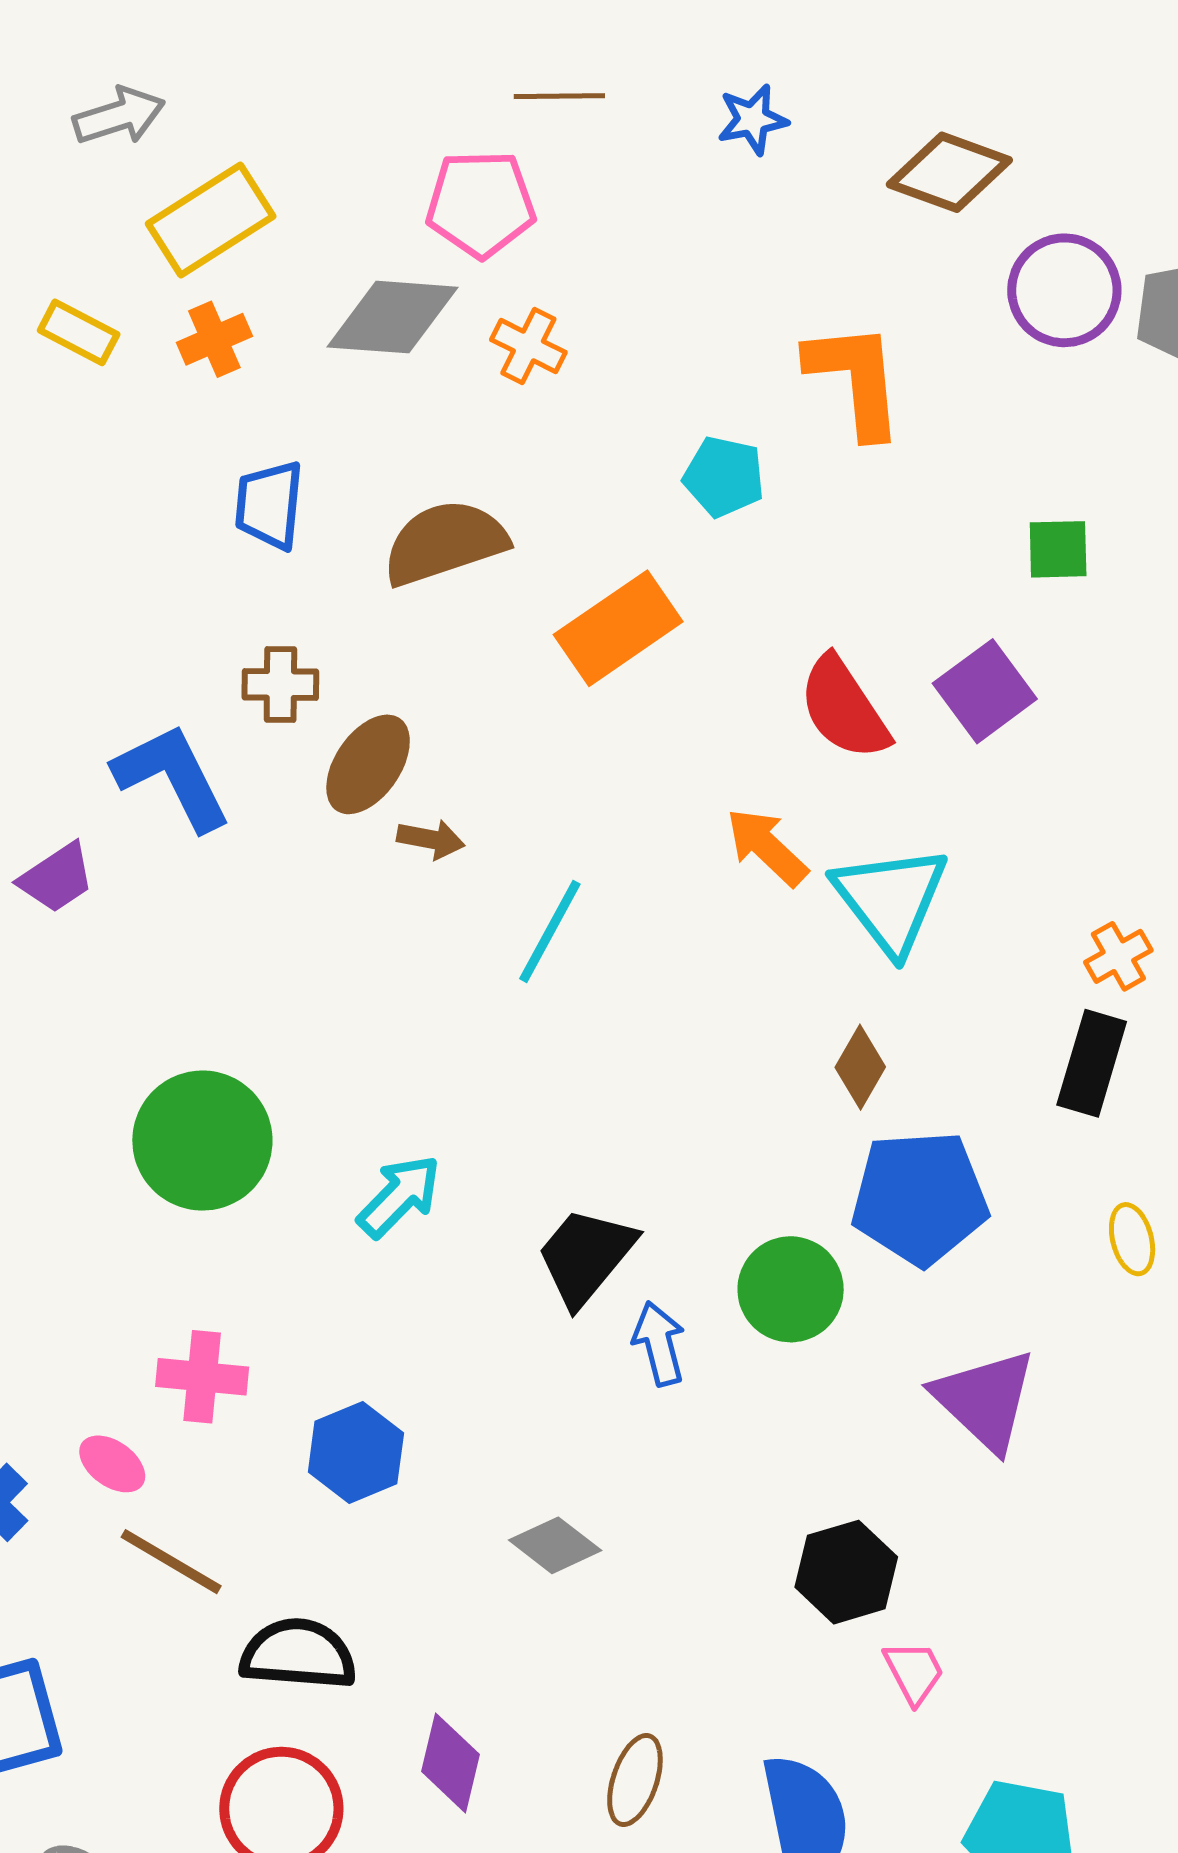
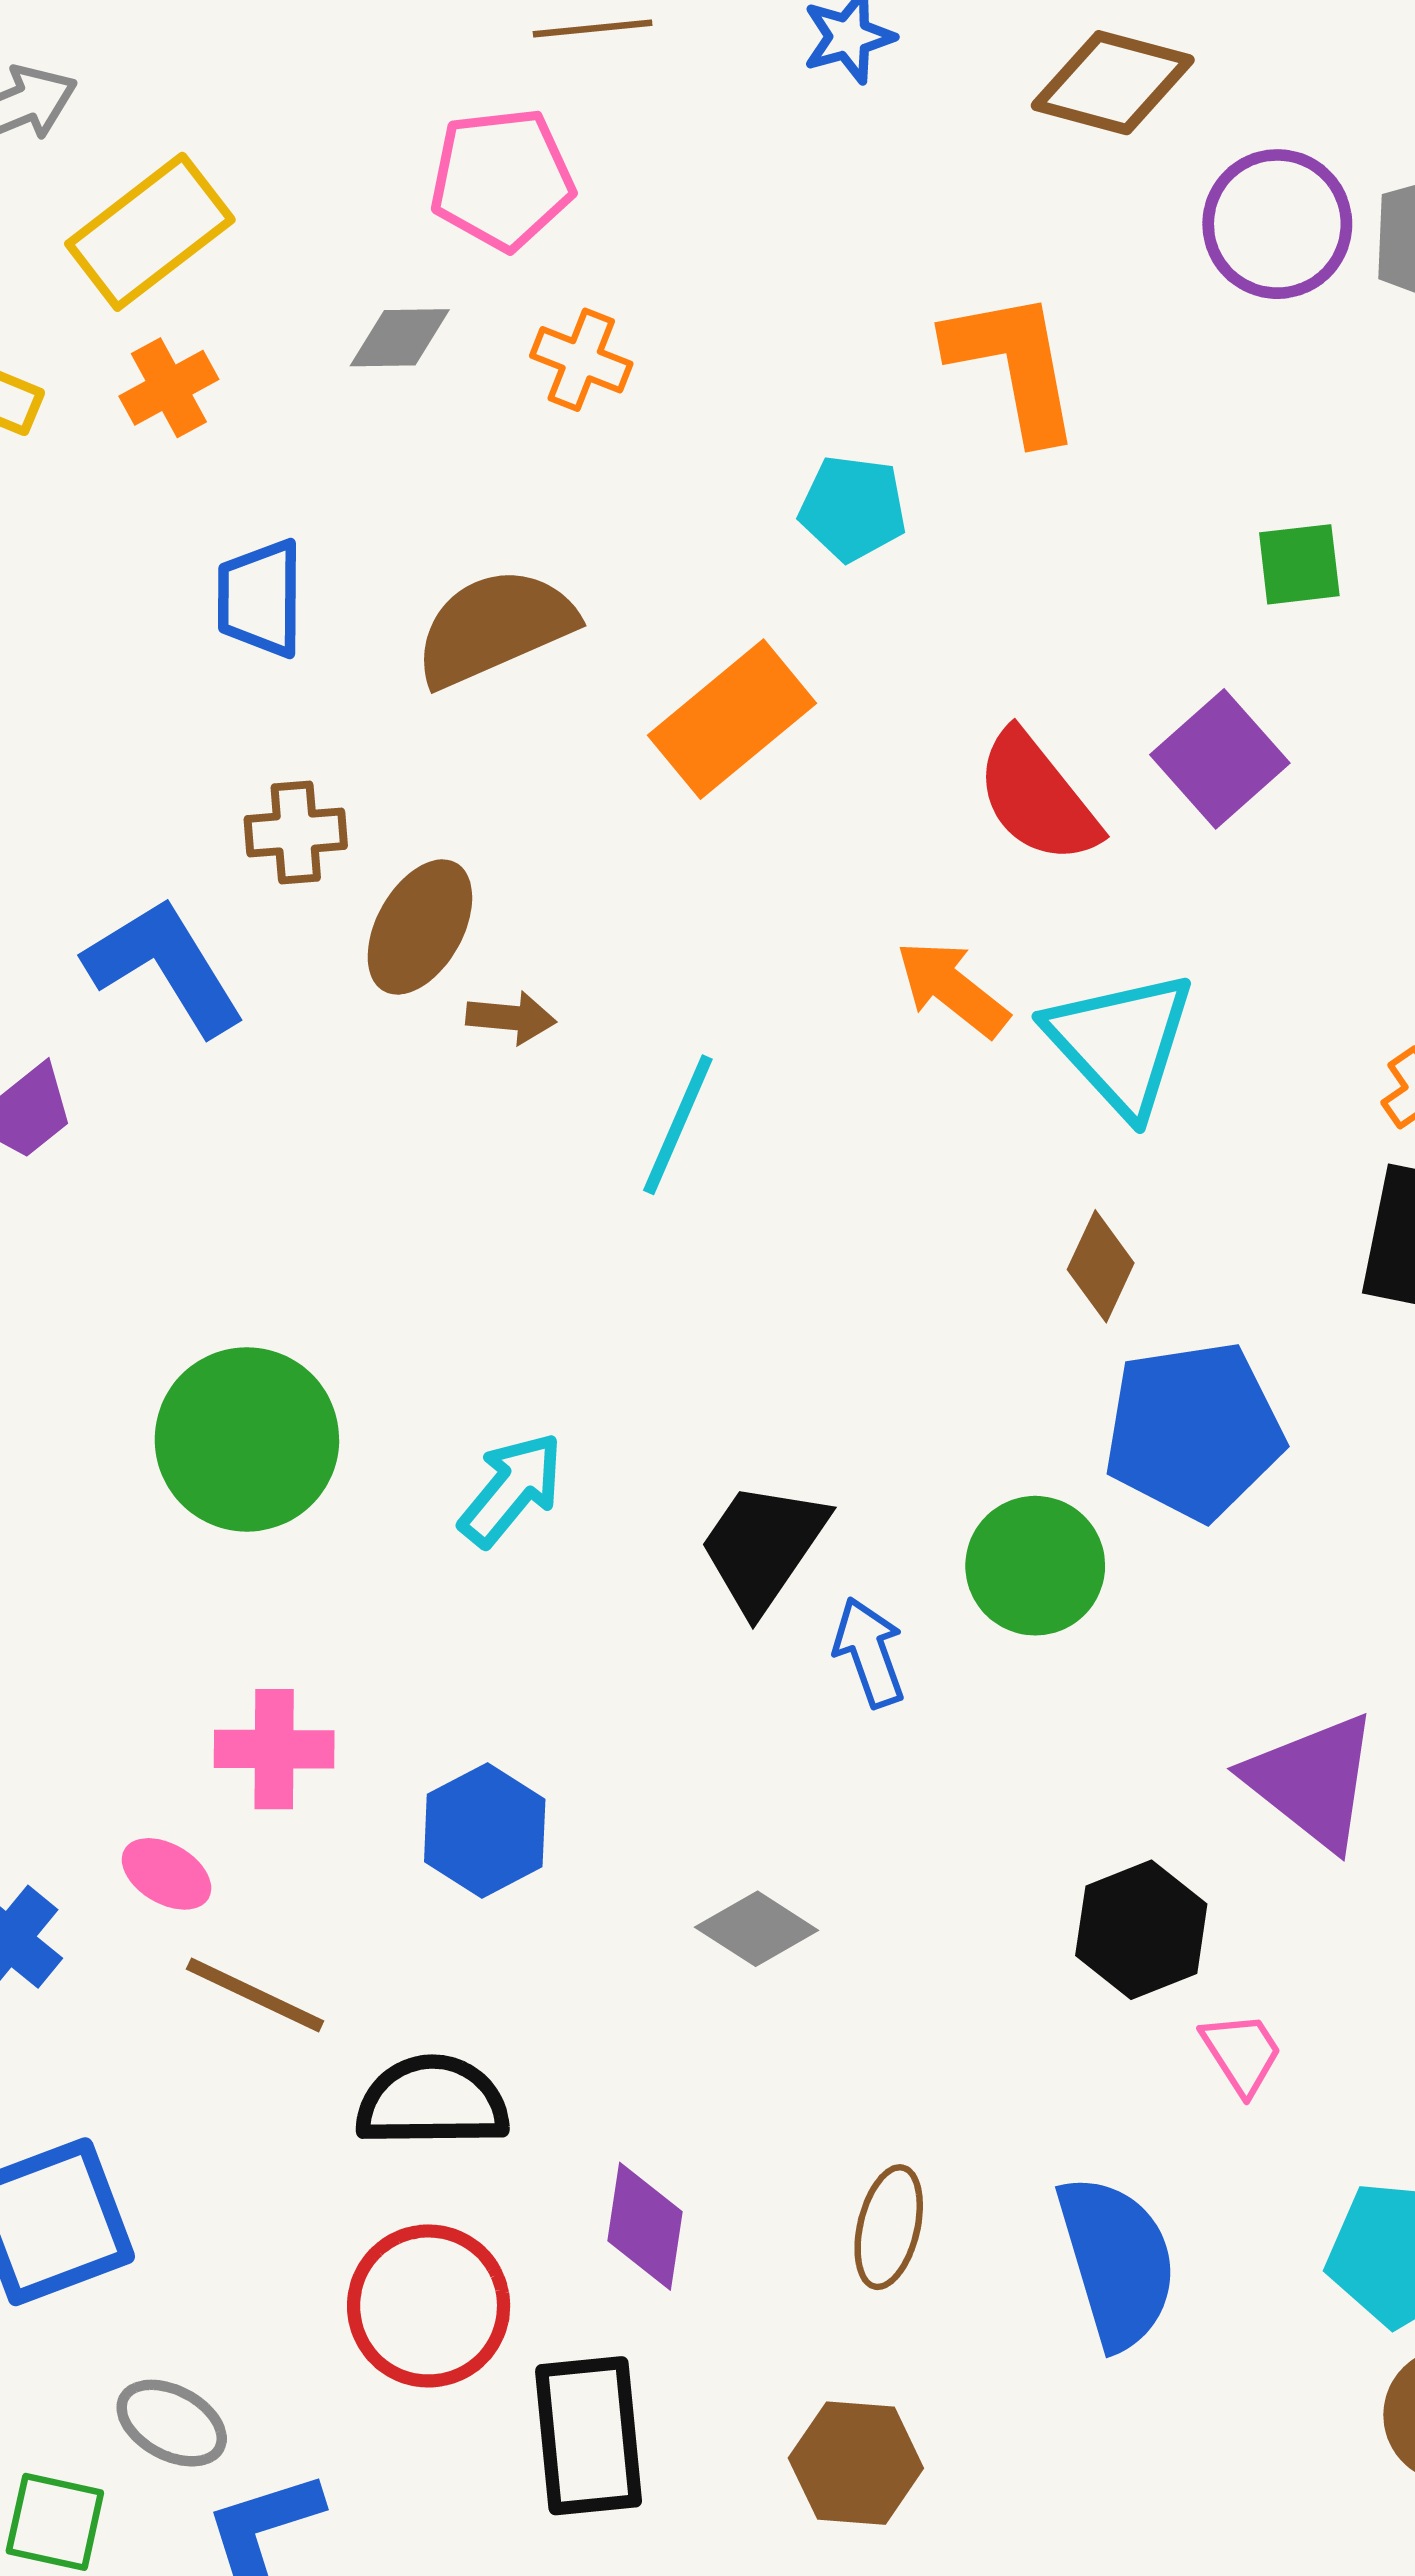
gray diamond: (393, 317) -> (400, 338), size x0.6
purple triangle: (985, 1400) -> (1312, 1781), moved

